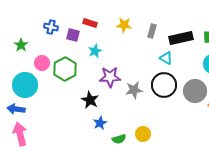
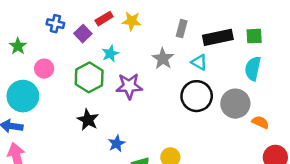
red rectangle: (90, 23) -> (104, 19), turned -48
yellow star: (124, 25) -> (132, 21), moved
purple square: (73, 35) -> (83, 34), turned 32
green hexagon: (65, 69) -> (89, 77), moved
gray star: (134, 90) -> (163, 59), moved, turned -30
black star: (90, 100) -> (88, 120), moved

